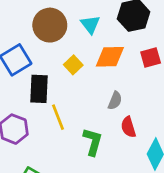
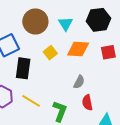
yellow line: (58, 117) -> (31, 101), moved, turned -42

